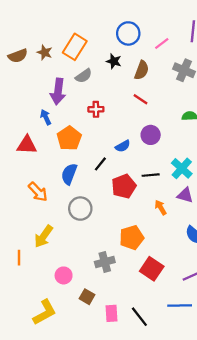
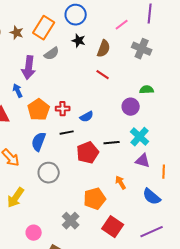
blue circle: (128, 33) -> (76, 15), moved
red cross: (96, 109) -> (63, 109), moved
purple circle: (151, 135) -> (131, 107), moved
black line: (100, 164) -> (67, 133), turned 40
orange arrow: (161, 207) -> (121, 183), moved
gray cross: (105, 262) -> (71, 221), turned -30

